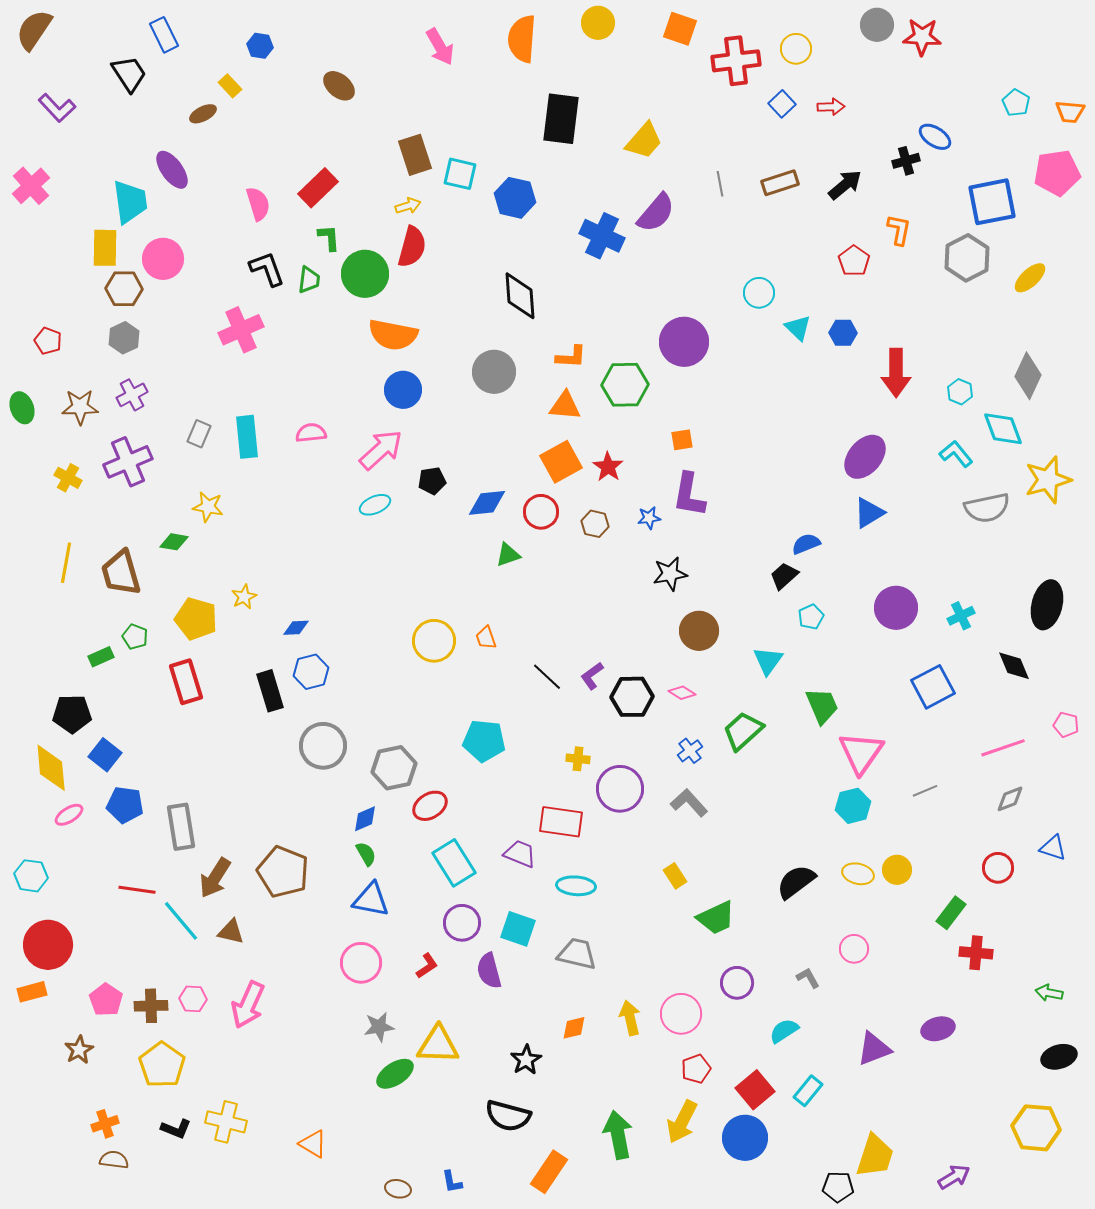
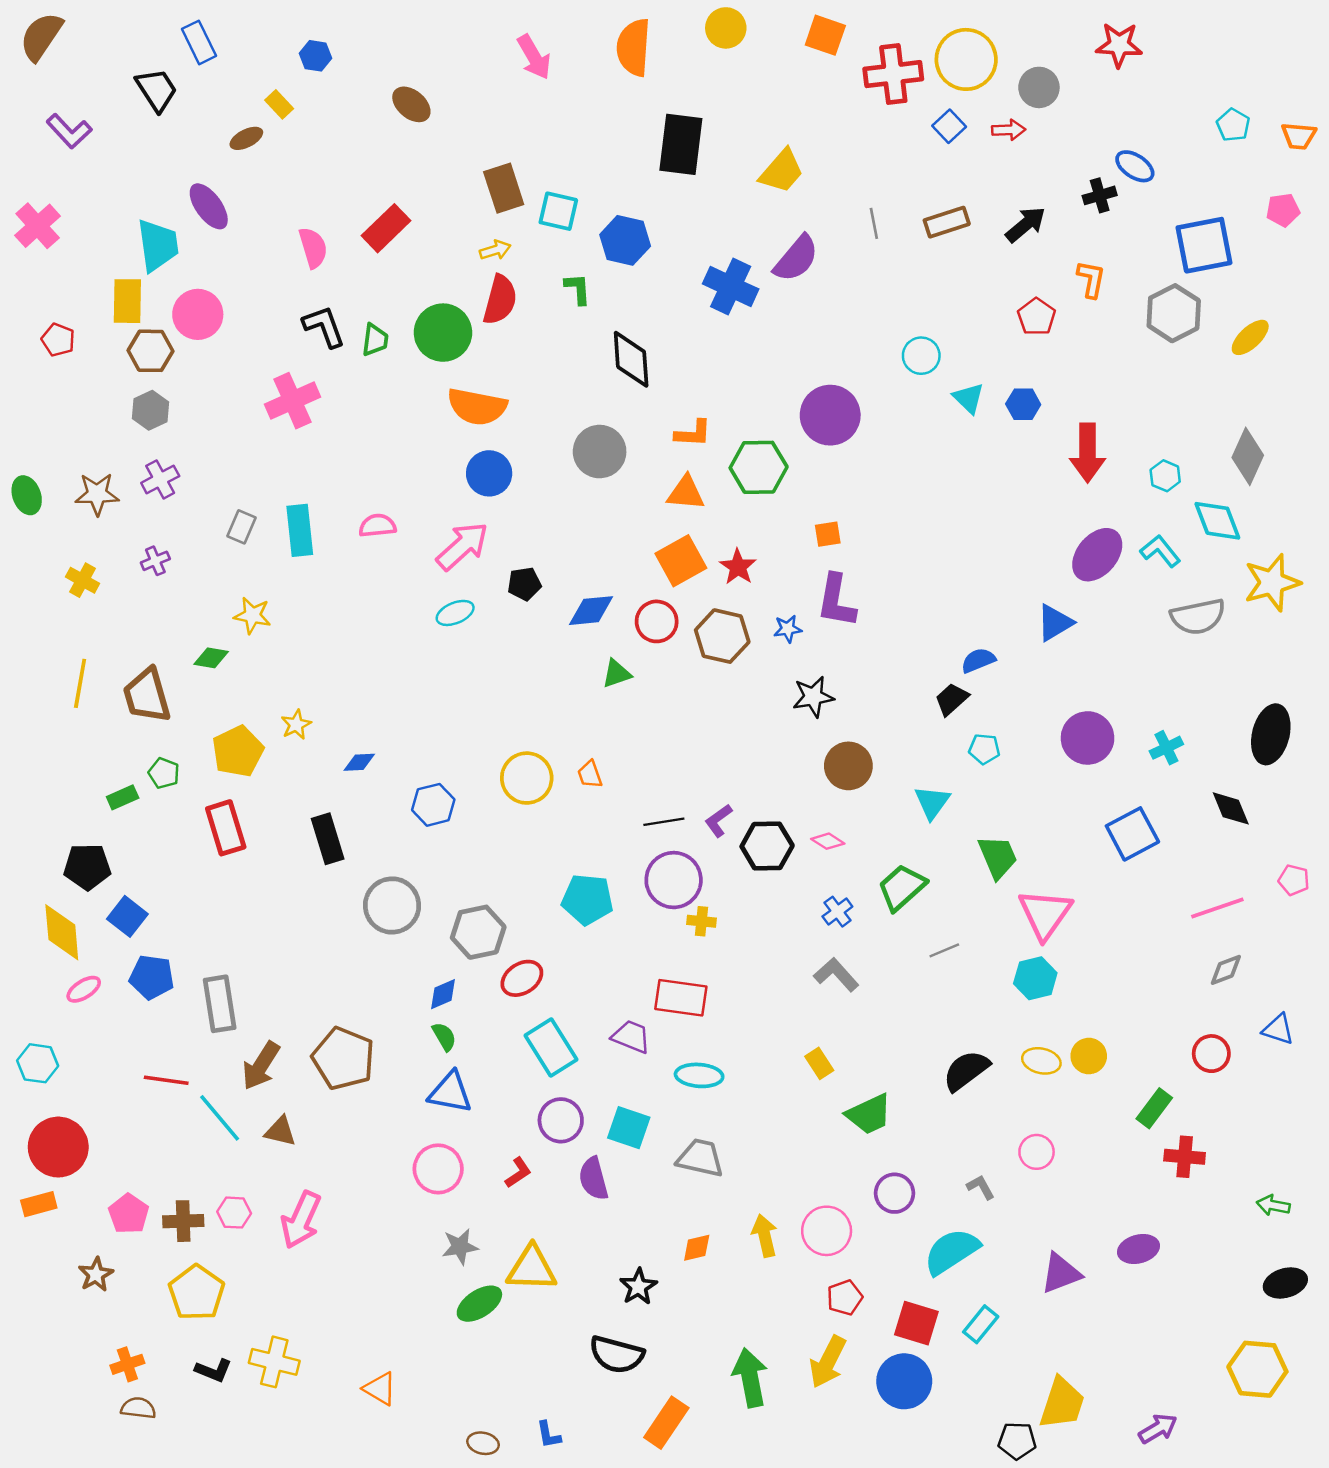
gray circle: (877, 25) -> (1039, 87), moved
yellow circle: (796, 49) -> (966, 59), size x1.6
pink pentagon: (1057, 173) -> (1283, 210), size x0.6
green L-shape: (329, 238) -> (578, 289), moved
red pentagon: (48, 341) -> (58, 340), moved
purple ellipse: (865, 457) -> (1097, 555), moved
purple cross: (128, 462) -> (155, 561), size x0.5
brown hexagon: (595, 524) -> (722, 636), size x1.6
cyan pentagon: (811, 617) -> (984, 749), turned 30
yellow pentagon: (196, 619) -> (238, 751), turned 30
blue hexagon: (311, 672) -> (433, 805), moved
black line: (547, 677) -> (664, 822), turned -52
purple circle: (620, 789) -> (674, 880), moved
gray line: (925, 791) -> (944, 950), moved
cyan semicircle: (784, 1031) -> (952, 1251), size x1.6
red square: (755, 1090) -> (916, 1323), turned -33

